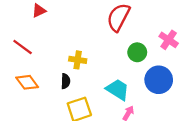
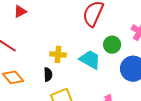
cyan trapezoid: (118, 90) -> (90, 60), moved

